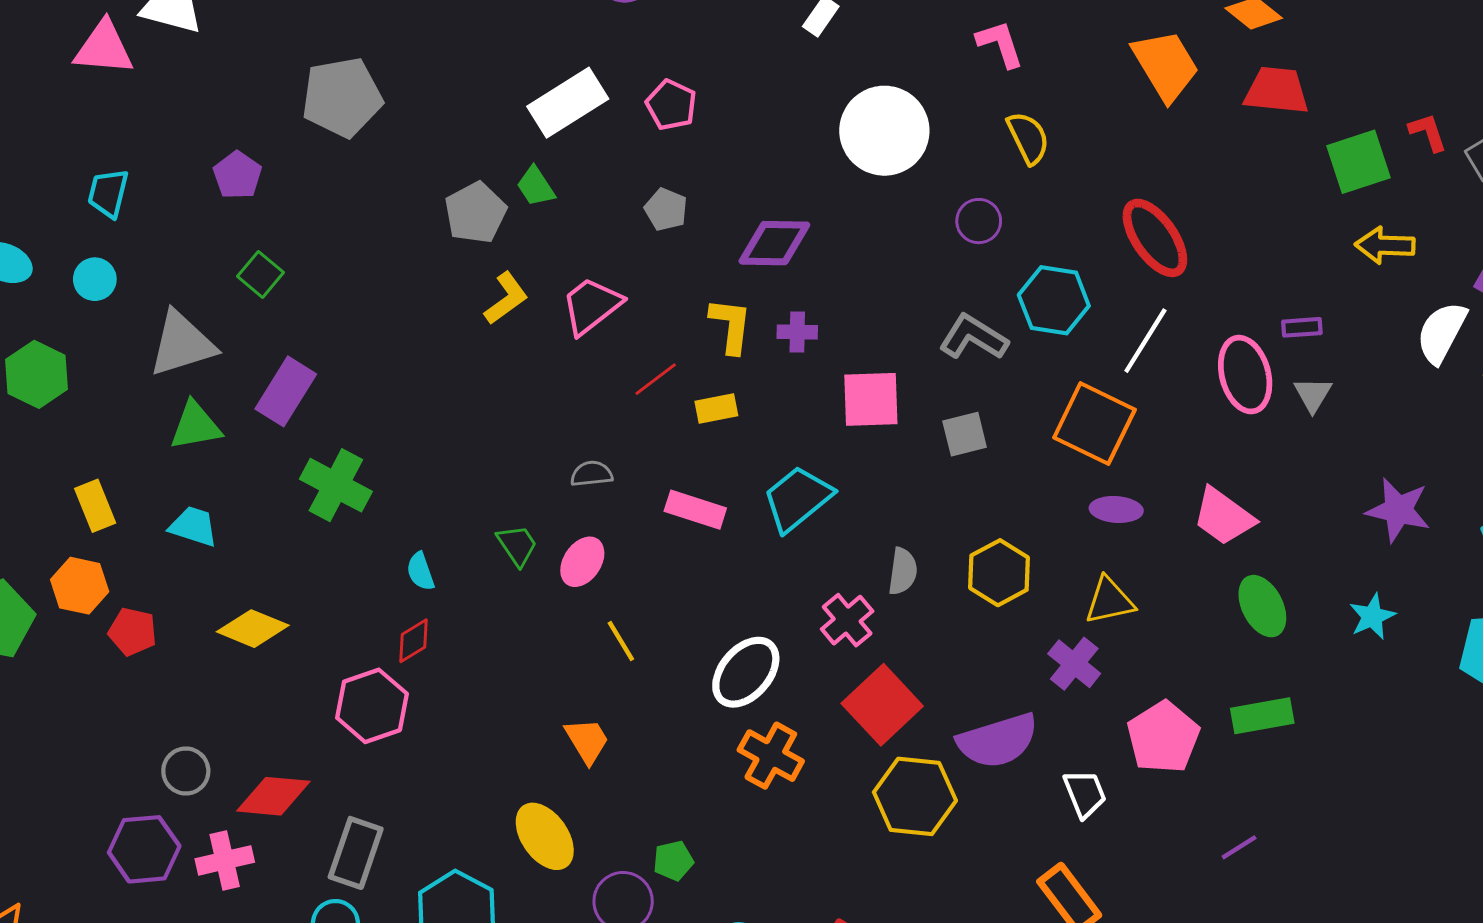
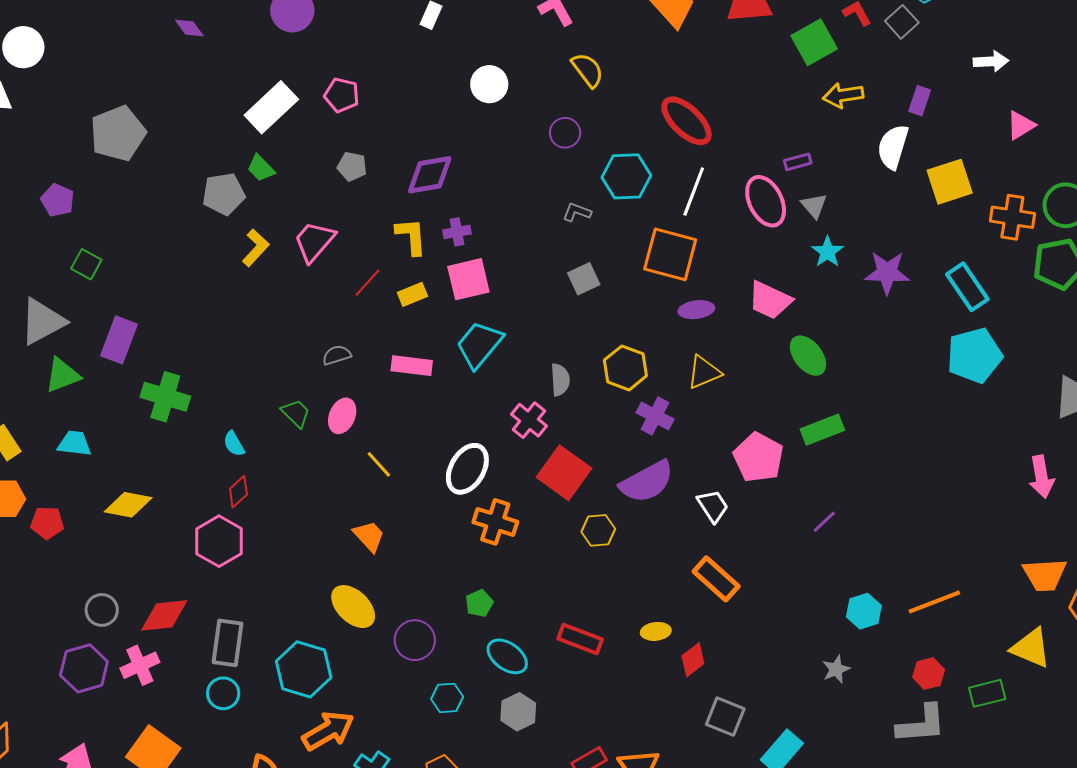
white circle: (884, 131) -> (489, 84), size x0.6
gray pentagon: (476, 213) -> (224, 194), turned 30
gray L-shape: (973, 337) -> (577, 212), size x0.6
pink square: (871, 399) -> (468, 279), moved
cyan star: (1372, 616) -> (827, 252), moved
purple cross: (1074, 664) -> (655, 416), moved
yellow hexagon: (915, 796) -> (598, 530), size x0.6
green pentagon: (673, 861) -> (479, 603), moved

